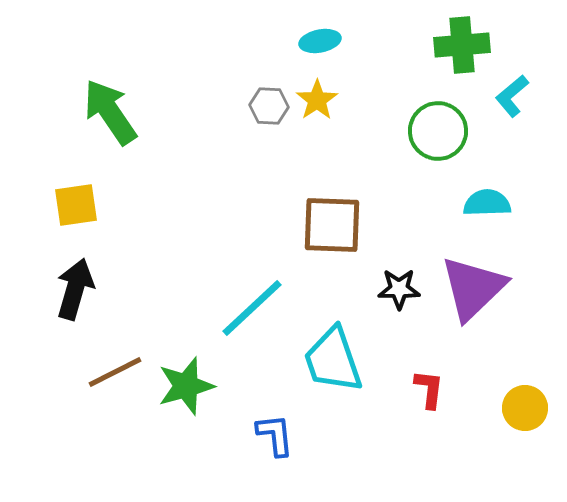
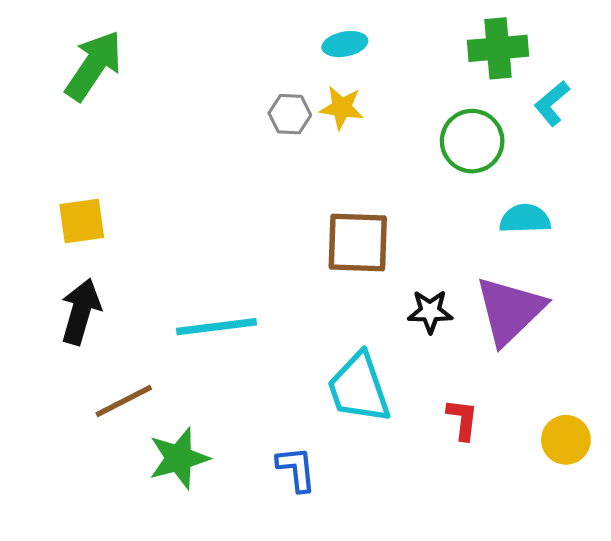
yellow star: (317, 100) -> (342, 108), turned -30
green arrow: (110, 112) -> (94, 66), moved, turned 68
cyan line: (252, 308) -> (217, 327), moved, turned 36
green star: (186, 386) -> (179, 458), moved

